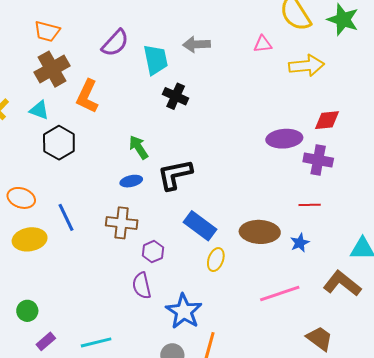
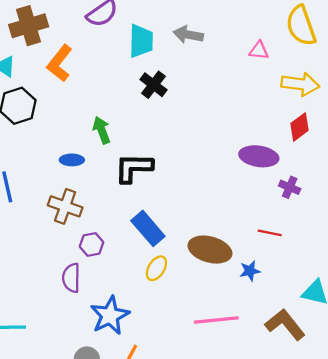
red diamond: (327, 120) -> (300, 127), moved, turned -44
purple cross: (318, 160) -> (290, 187), size x0.7
blue ellipse: (131, 181) -> (72, 160), moved

